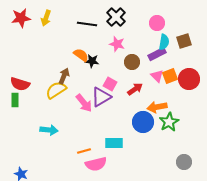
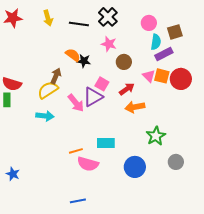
yellow arrow: (46, 18) -> (48, 18), moved, turned -35
brown square: (184, 41) -> (175, 32), moved
purple rectangle: (157, 54) -> (164, 54), moved
orange square: (170, 76) -> (162, 76), turned 35
orange arrow: (157, 107) -> (135, 107), moved
blue circle: (143, 122) -> (135, 167), moved
green star: (169, 122) -> (156, 136), moved
cyan arrow: (49, 130) -> (45, 116), moved
pink semicircle: (96, 164) -> (88, 164), turned 30

